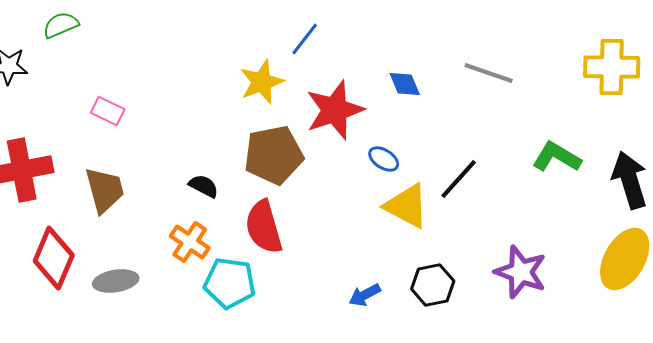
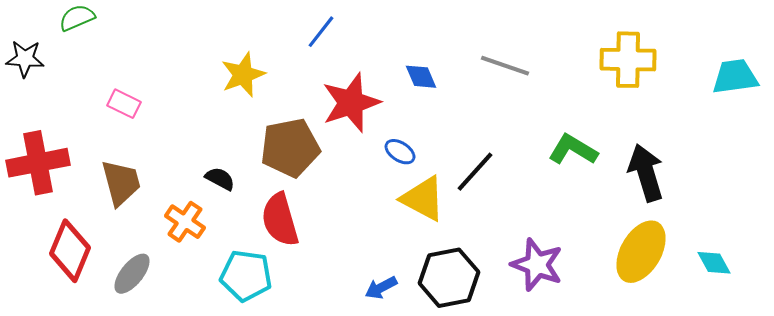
yellow star: (262, 82) -> (243, 75), moved
orange cross: (190, 242) -> (185, 222), moved
gray ellipse: (116, 281) -> (132, 274), turned -42
black hexagon: (433, 285) -> (449, 278), size x1.4

